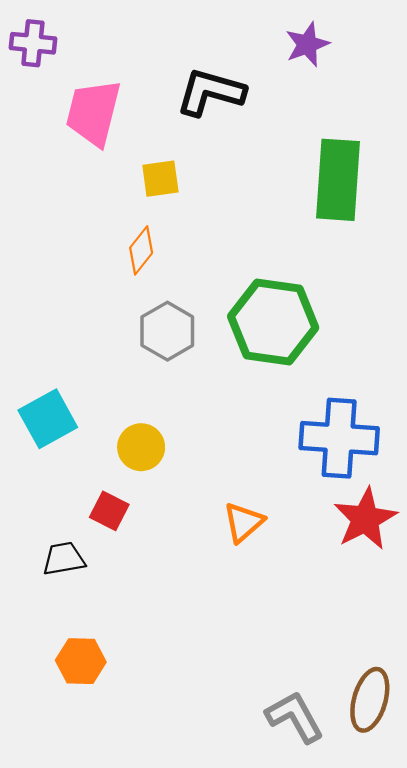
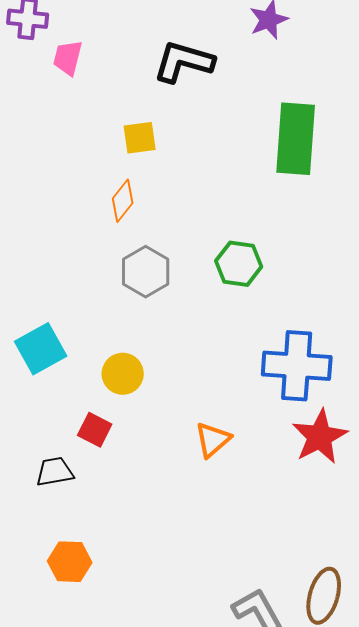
pink trapezoid: (93, 113) -> (68, 58), moved, size x0.6
green hexagon: (273, 322) -> (239, 264), size x0.6

